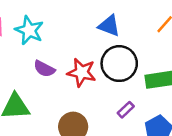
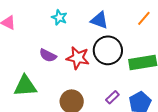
cyan star: (29, 30) -> (59, 17), moved, size x0.7
purple rectangle: (126, 110) -> (112, 97), moved

